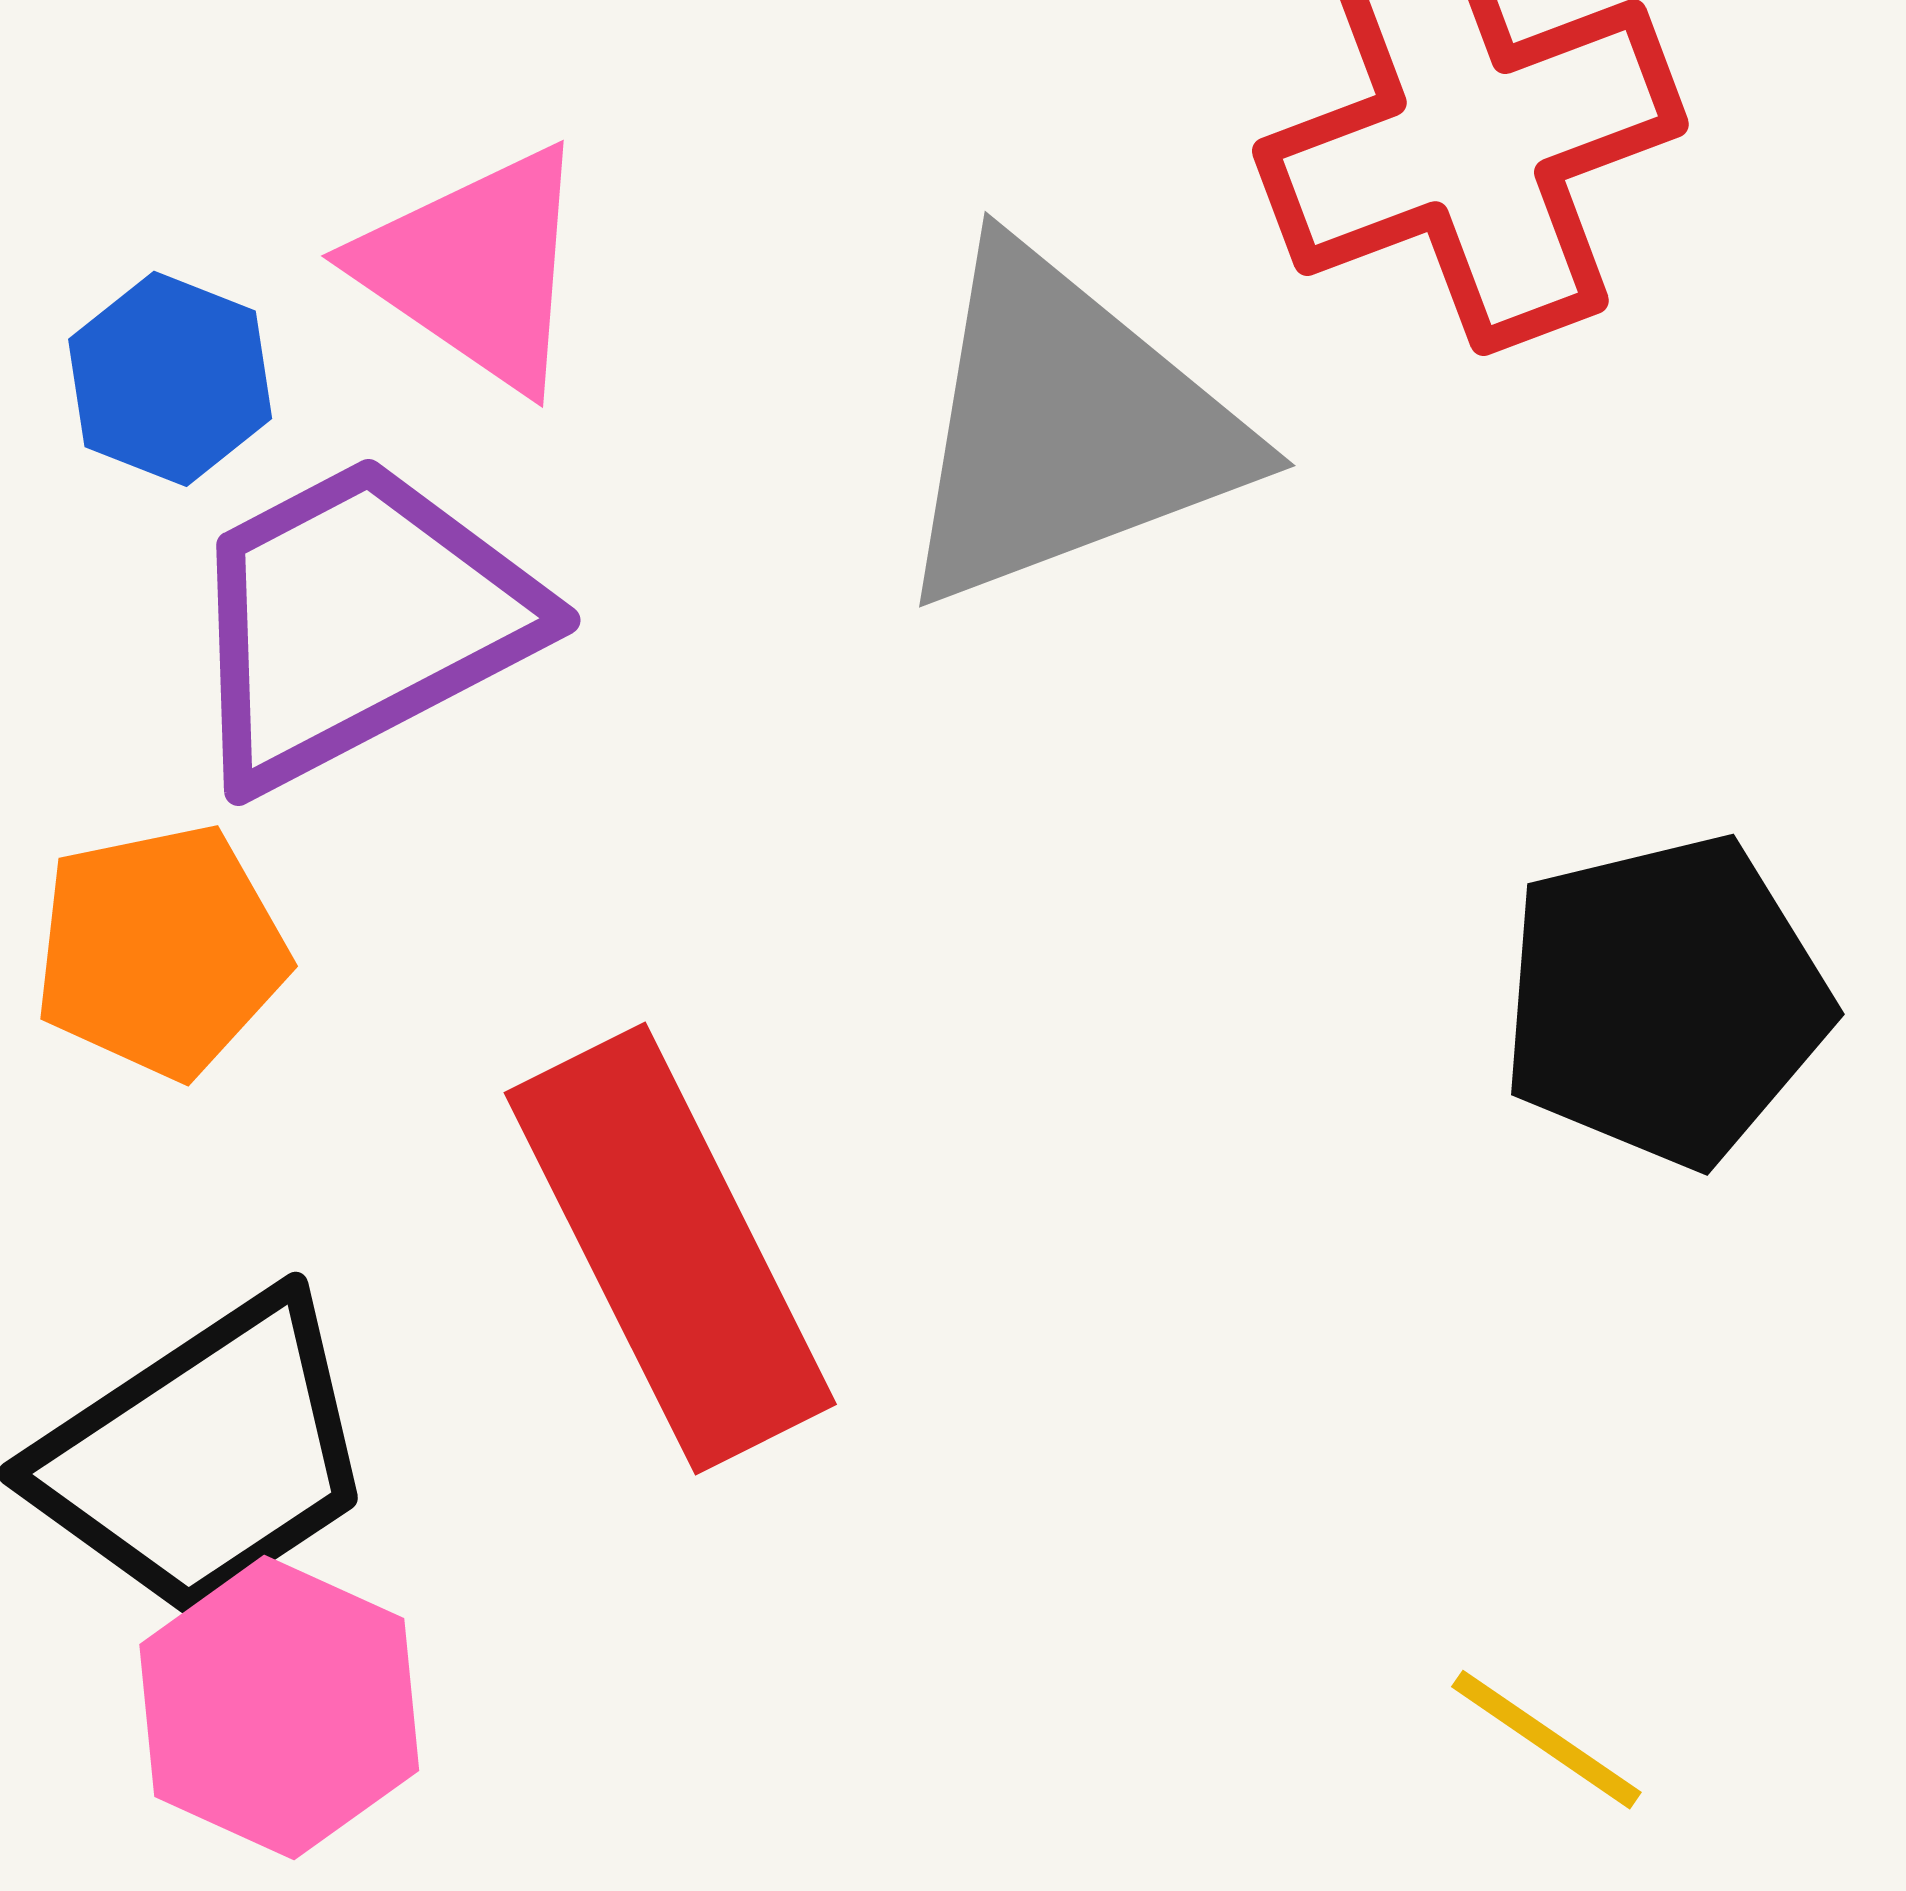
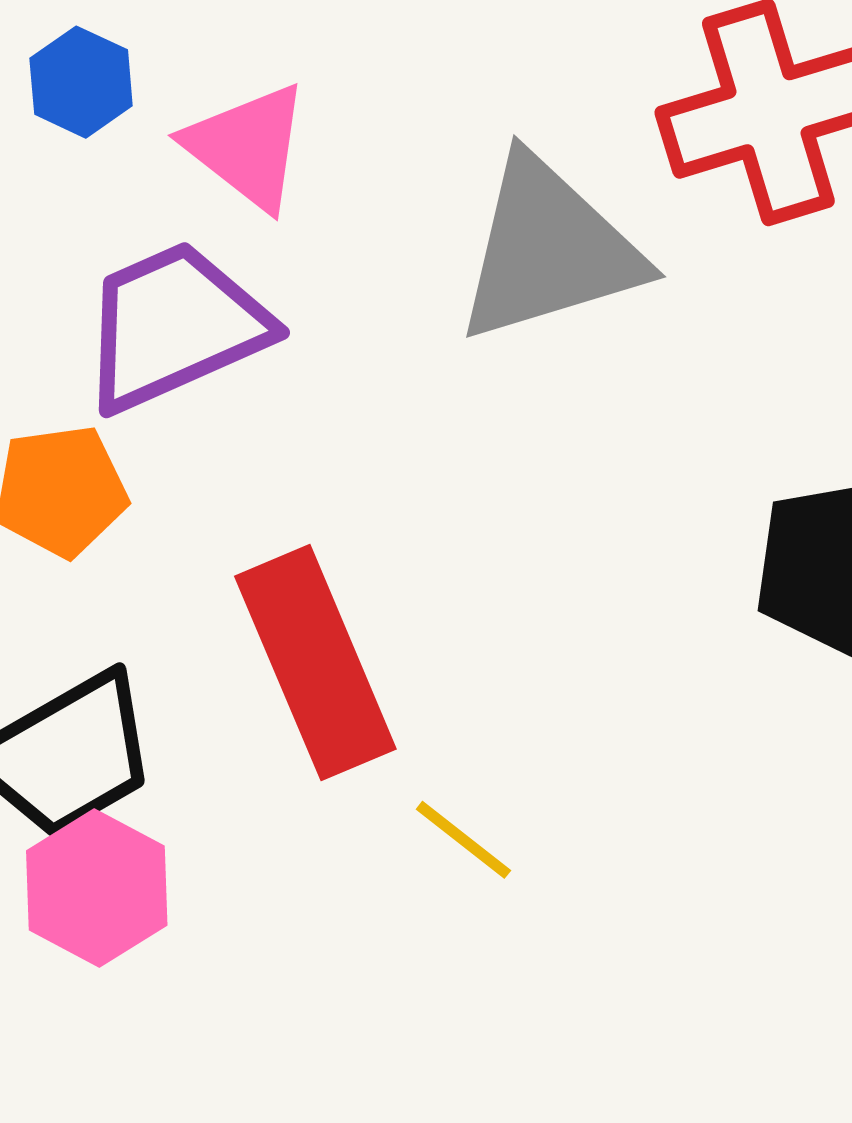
blue hexagon: (170, 379) -> (81, 82), moved
yellow line: (1546, 1740) -> (463, 840), moved

